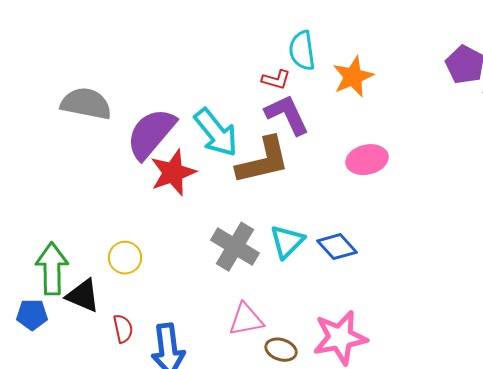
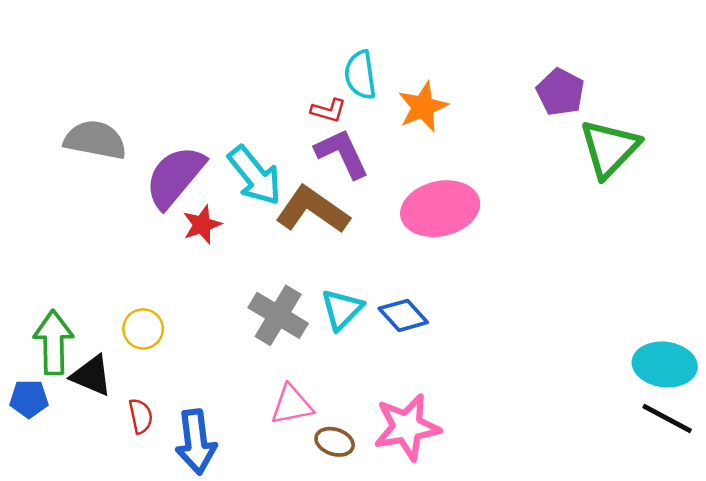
pink ellipse: (367, 160) -> (440, 209), size x1.5
brown L-shape: (263, 161) -> (312, 210), turned -132
red star: (173, 173) -> (202, 225), size x0.7

